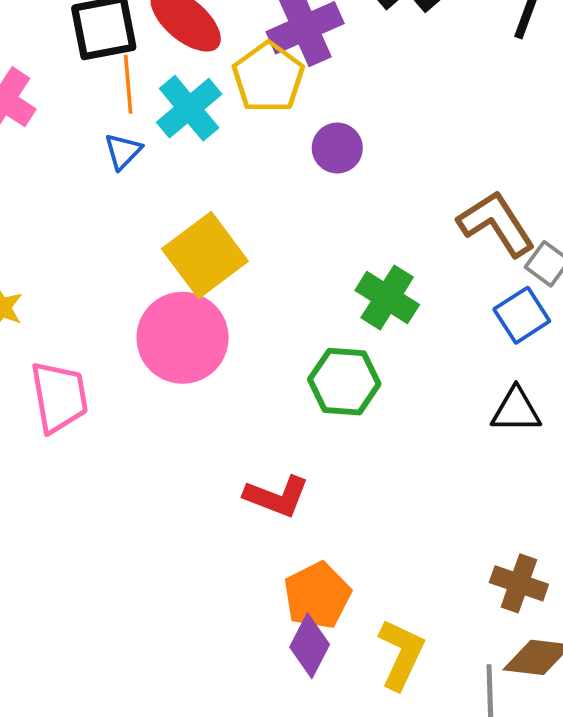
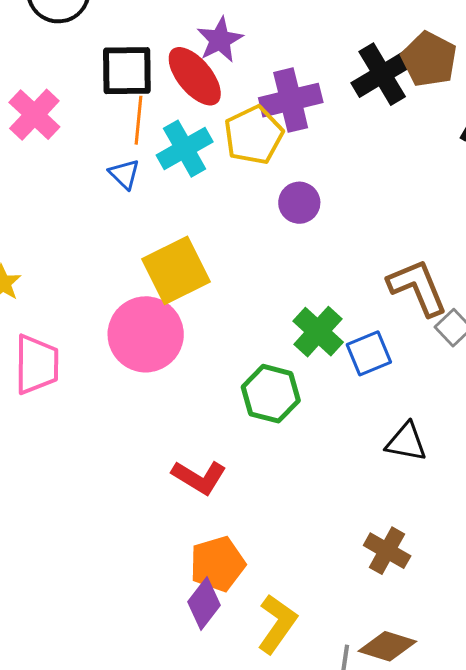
blue triangle: (123, 151) -> (124, 174), turned -40
blue square: (522, 315) -> (369, 353), moved
brown cross: (519, 583) -> (387, 551), moved

